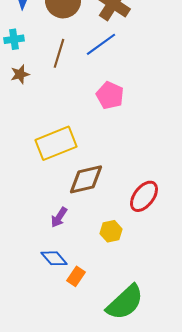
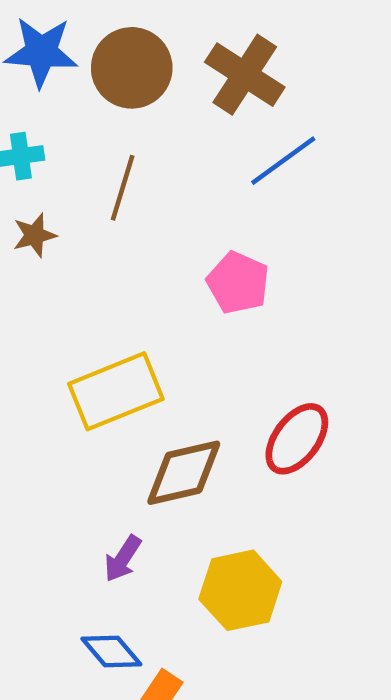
blue line: (101, 44) -> (283, 161), moved
red ellipse: (144, 196) -> (297, 439), moved
yellow hexagon: (111, 231) -> (240, 590), size x1.6

